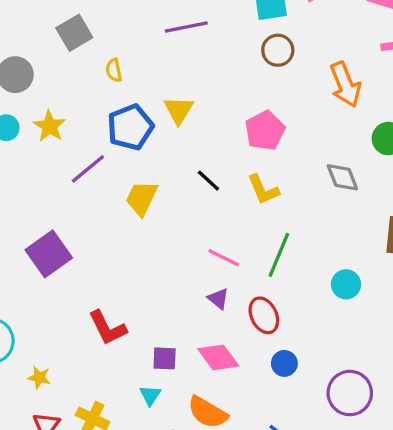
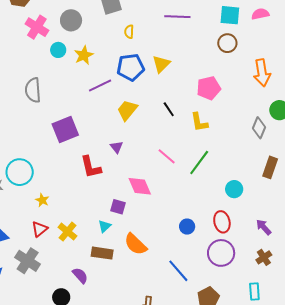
gray diamond: (342, 177) -> (259, 128), moved, turned 30
purple triangle: (218, 299) -> (116, 147), moved
red ellipse: (264, 315) -> (222, 222), moved
red L-shape: (107, 328) -> (91, 167), moved
pink diamond: (218, 357) -> (140, 186), moved

